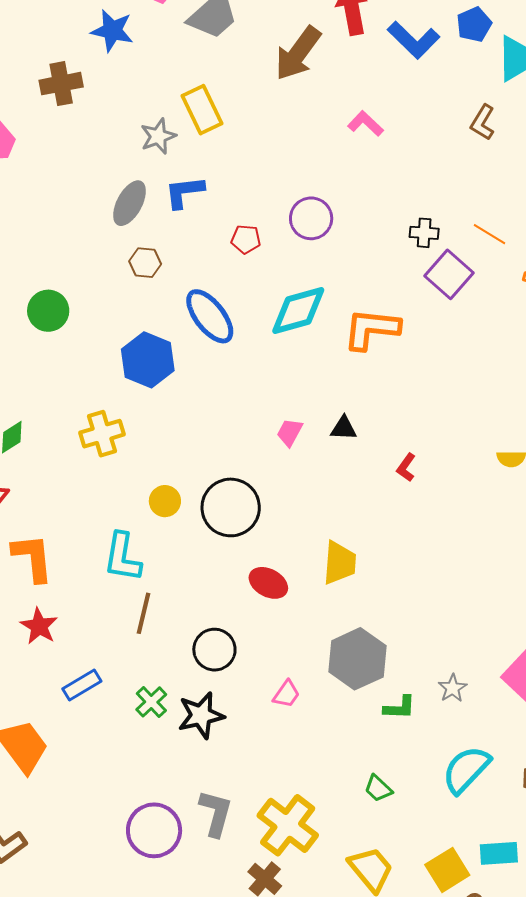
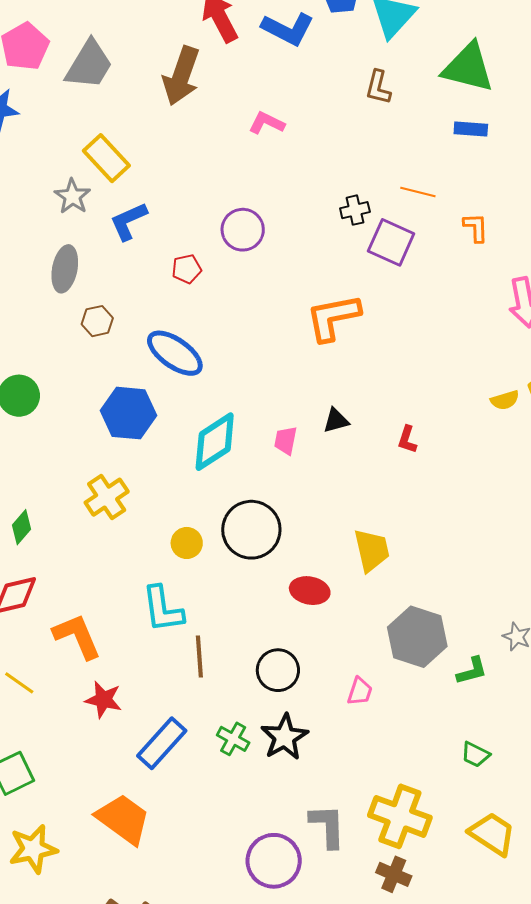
blue L-shape: (184, 192) -> (129, 221), moved
cyan diamond: (298, 310) -> (215, 442), moved
blue rectangle: (82, 685) -> (162, 743), size x1.4

